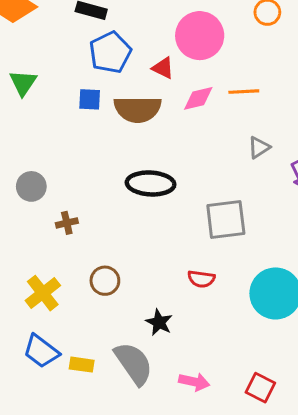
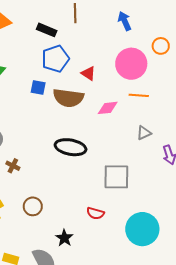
pink circle: (200, 36) -> (131, 64), moved
pink diamond: (198, 98) -> (108, 108), moved
brown cross: (67, 223) -> (13, 166), turned 32

